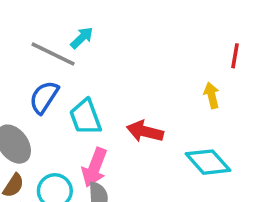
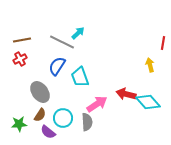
red arrow: (145, 131) -> (126, 94), moved
pink arrow: (94, 167) -> (97, 104), moved, turned -145

